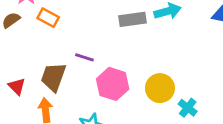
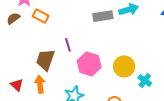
purple line: (84, 57) -> (68, 45), turned 56
red triangle: (17, 86) -> (17, 85), moved

